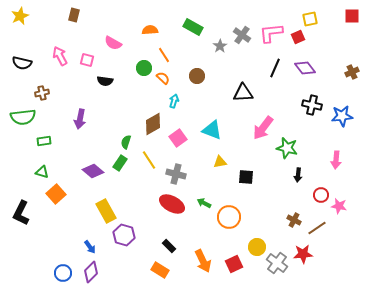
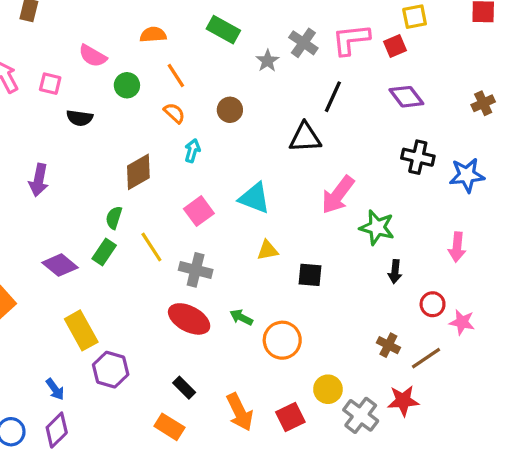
green circle: (144, 68) -> (127, 85), moved
black line: (275, 68) -> (333, 97), moved
brown diamond: (153, 124) -> (138, 172), moved

